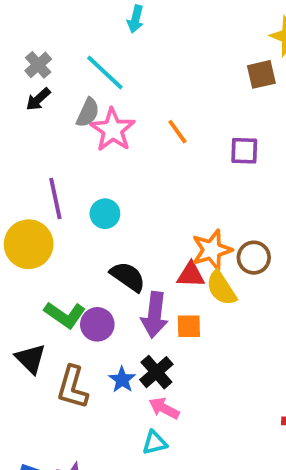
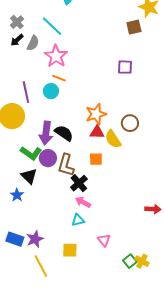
gray semicircle: (88, 113) -> (33, 43), moved
orange line: (177, 132) -> (59, 78), moved, turned -32
cyan circle: (105, 214) -> (51, 91), moved
orange star: (212, 250) -> (96, 114), moved
purple arrow: (155, 315) -> (46, 133), moved
black triangle: (31, 359) -> (29, 176), moved
blue star: (122, 380) -> (17, 195), moved
brown L-shape: (73, 387) -> (66, 165), moved

